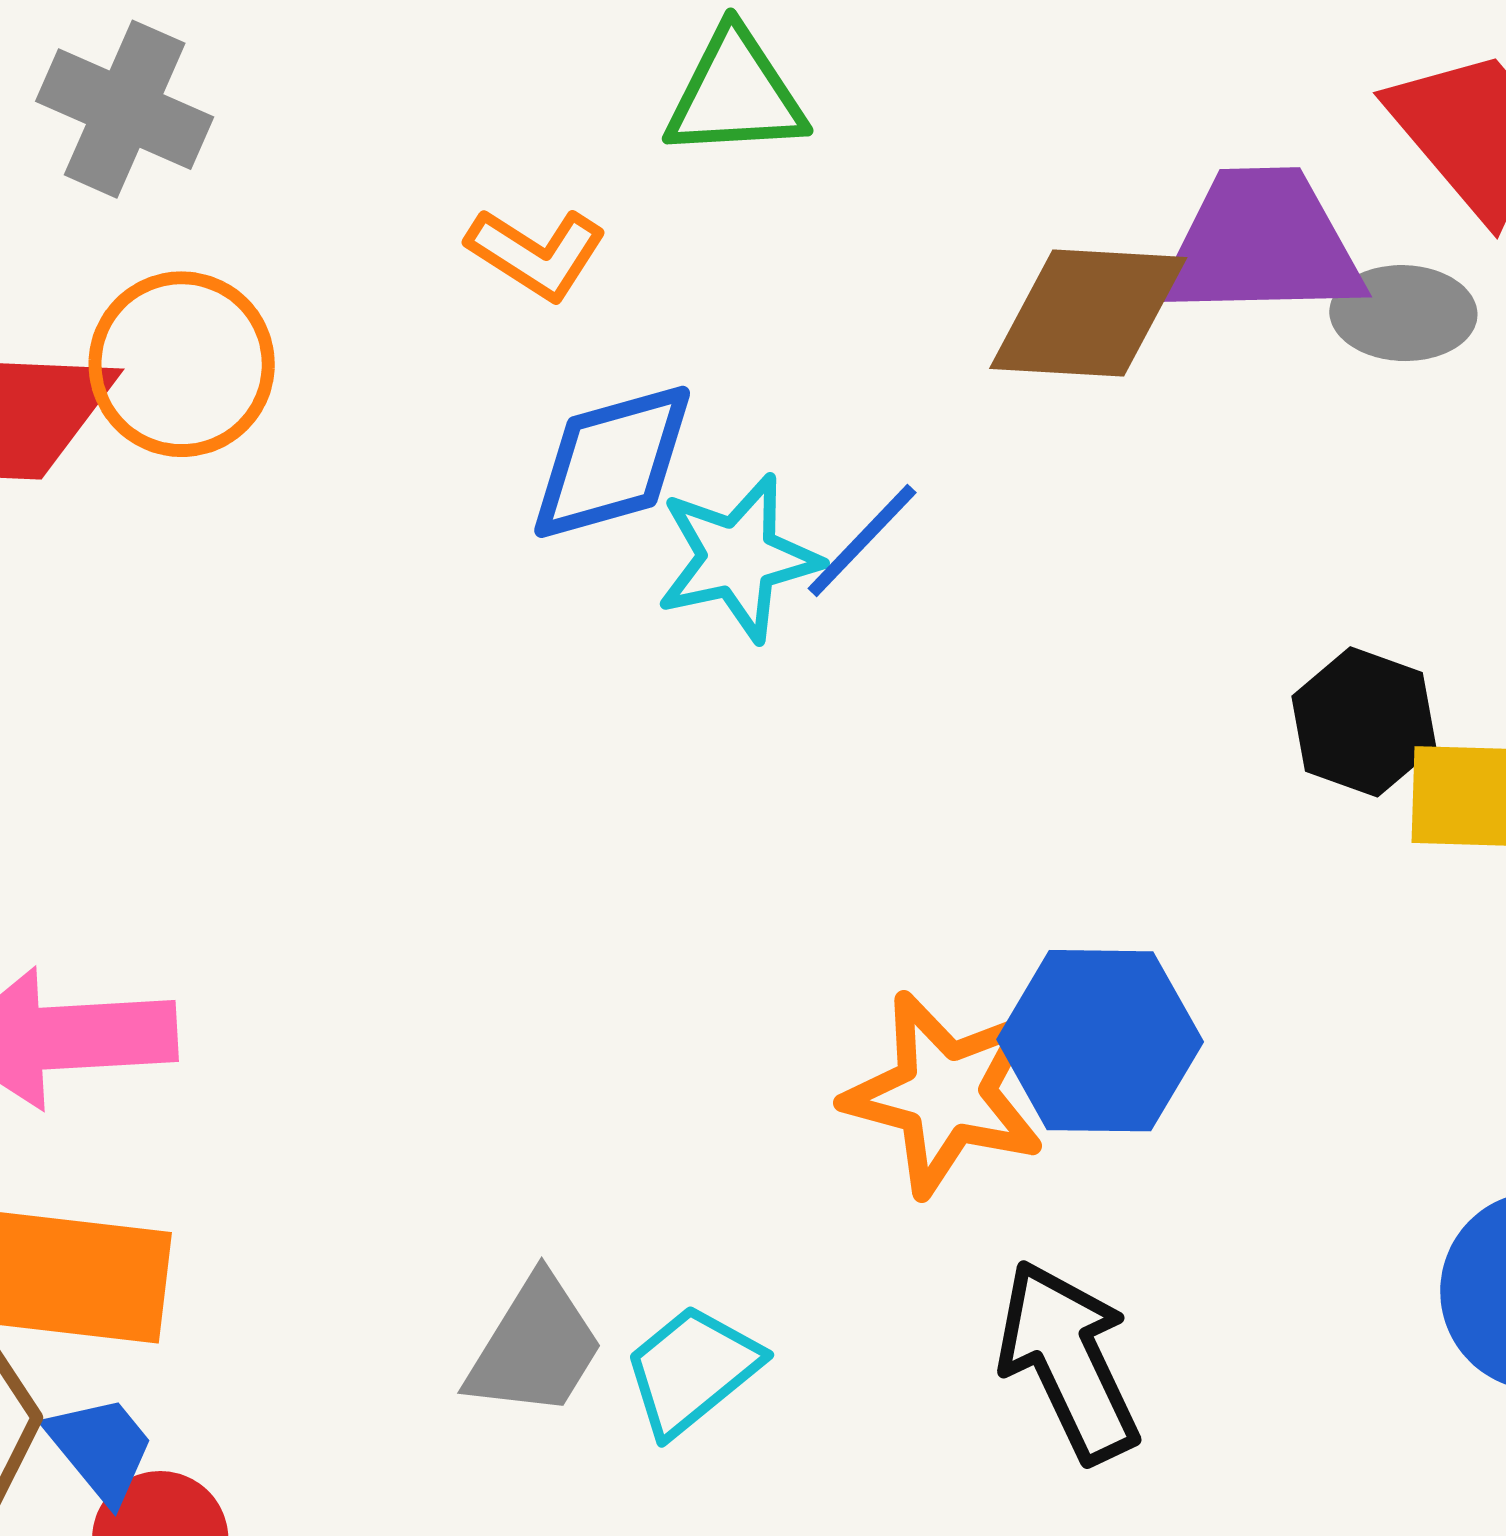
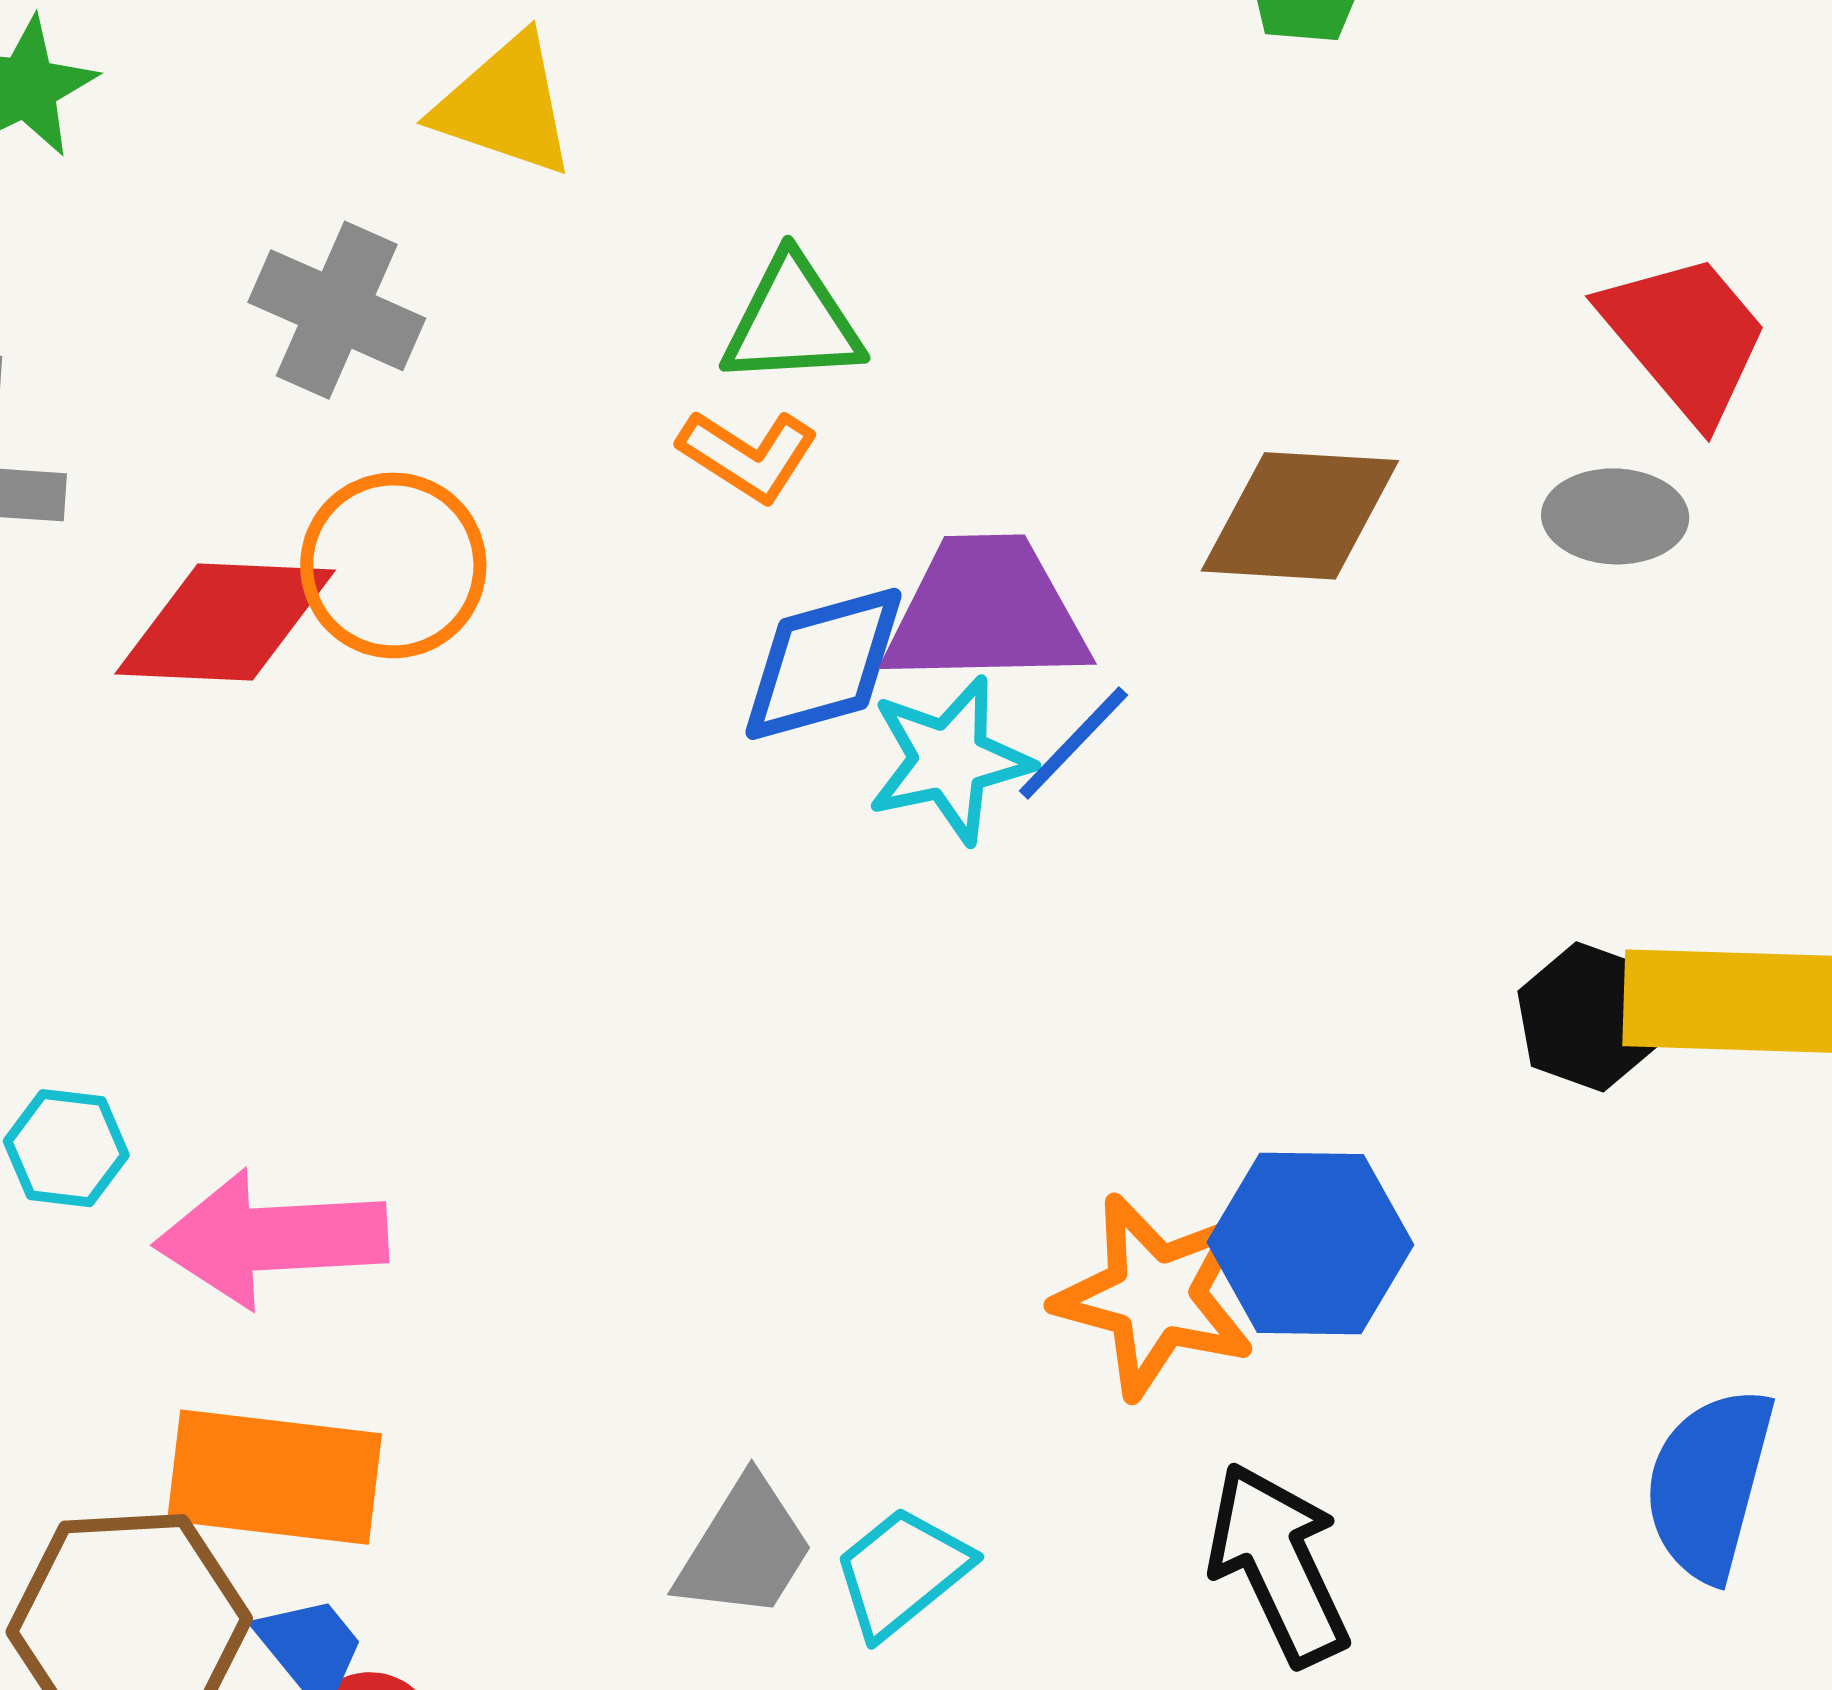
green triangle: (735, 94) -> (792, 321), moved
purple trapezoid: (1261, 244) -> (986, 611), moved
black hexagon: (1364, 722) -> (1590, 1017), moved

